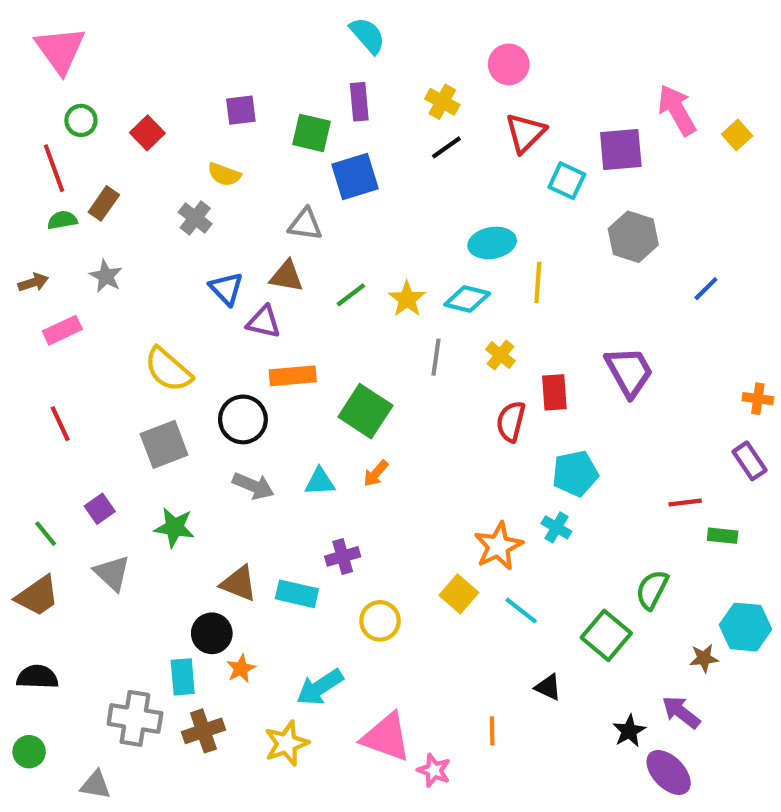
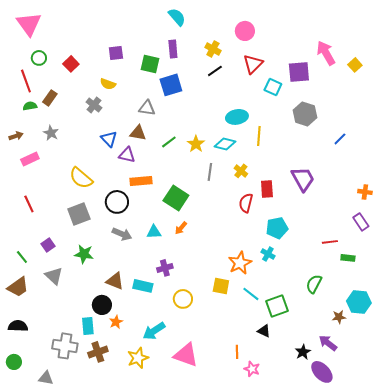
yellow square: (459, 594) -> (221, 286), turned -30
green square: (606, 635) -> (277, 306), moved, turned 30
pink star: (434, 770) -> (252, 369), moved

